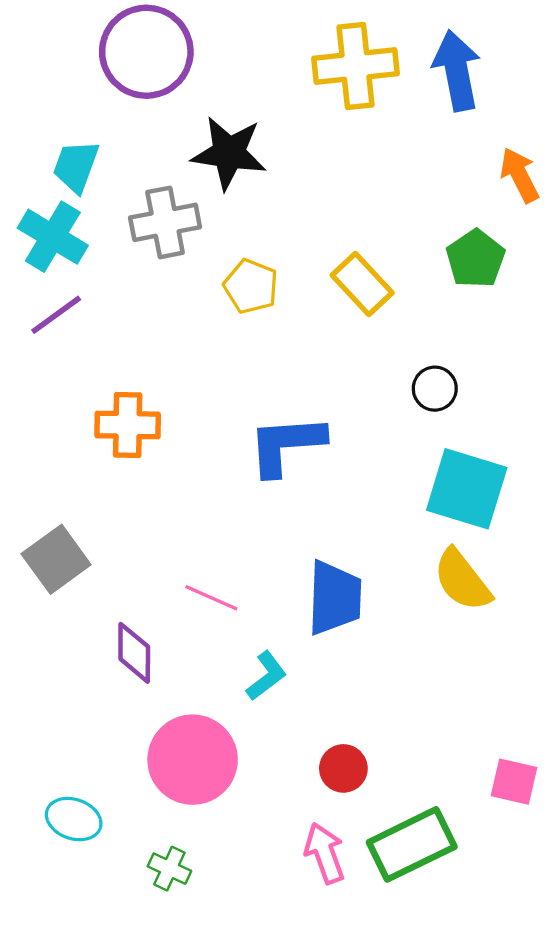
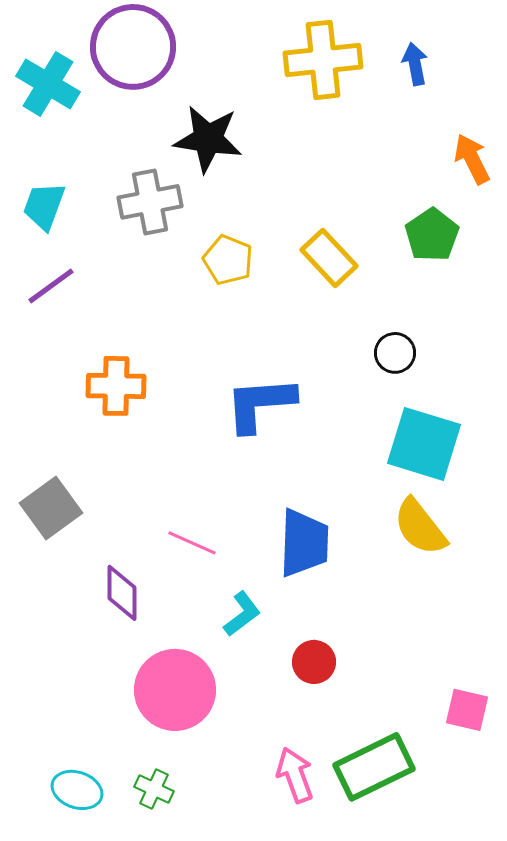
blue arrow: (457, 70) -> (415, 64), size x0.6
cyan trapezoid: (76, 166) -> (44, 206), moved
cyan cross: (53, 237) -> (48, 84), moved
red circle: (343, 768) -> (314, 662), moved
cyan ellipse: (74, 819) -> (77, 790), moved

